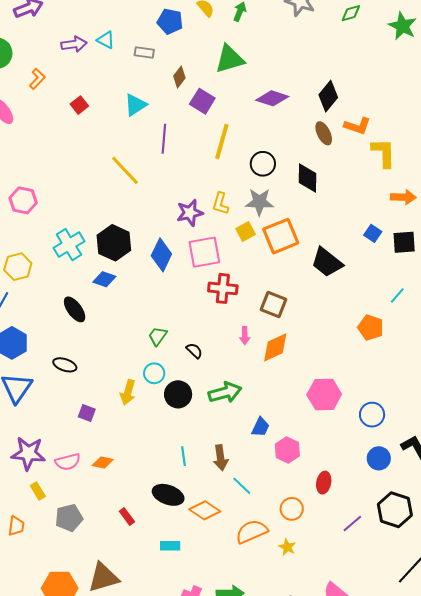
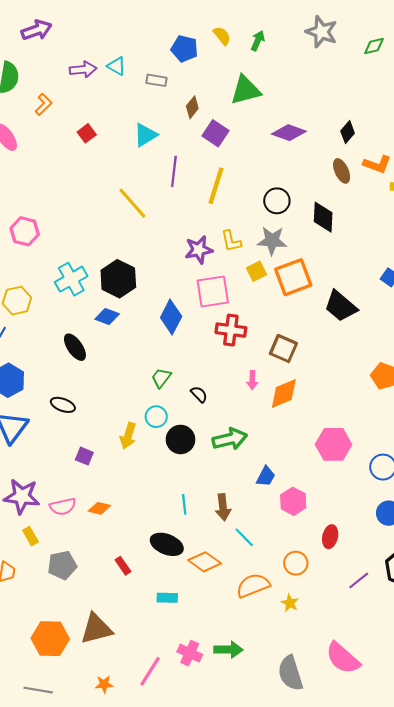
black diamond: (328, 96) -> (348, 132), size x0.7
yellow line: (222, 141) -> (216, 186), moved
yellow L-shape: (220, 203) -> (231, 241), turned -30
blue diamond: (161, 255) -> (171, 317), moved

